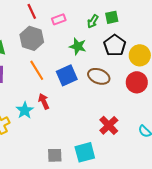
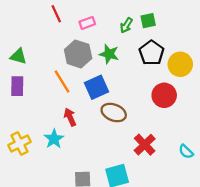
gray hexagon: (32, 38) -> (78, 54), moved
brown ellipse: (99, 76) -> (114, 113), moved
red circle: (137, 82) -> (164, 95), moved
cyan star: (25, 110) -> (54, 139), moved

